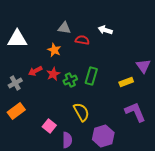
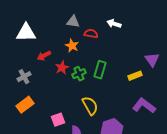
orange star: (54, 50) -> (72, 46), moved
red arrow: (35, 71) -> (44, 56), moved
purple L-shape: (135, 112) -> (144, 106), turned -30
pink square: (49, 126) -> (58, 120), turned 32

